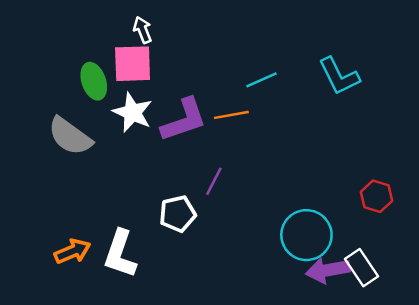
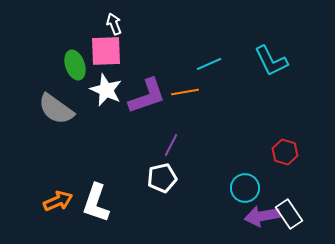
red hexagon: (377, 196) -> (285, 152), moved
white pentagon: (178, 214) -> (162, 178), moved
cyan circle: (306, 235) -> (245, 188), size x0.7

